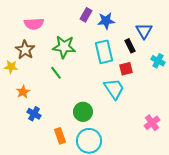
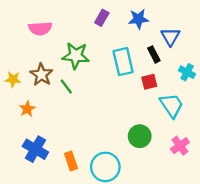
blue star: (106, 21) -> (138, 19), moved
brown star: (25, 50) -> (41, 75), moved
cyan trapezoid: (114, 89) -> (172, 105), moved
green circle: (83, 112) -> (140, 136), moved
blue cross: (34, 114) -> (35, 149), moved, size x1.5

